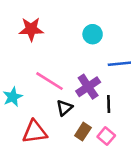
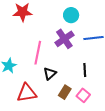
pink line: (49, 81) -> (38, 53), turned 70
purple cross: (88, 87) -> (64, 39), moved

